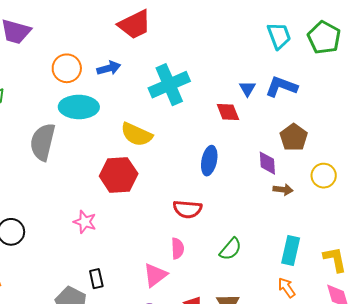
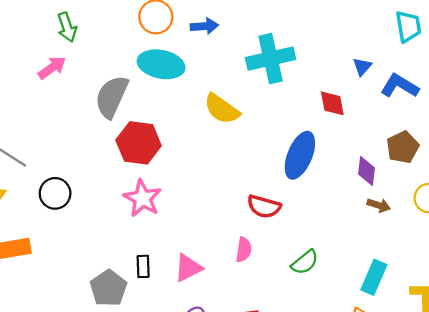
blue triangle: (247, 89) -> (362, 67), moved
blue ellipse: (209, 161) -> (300, 155), size x1.4
red hexagon: (119, 175) -> (139, 143), moved
pink star: (85, 222) -> (142, 198), size x1.4
pink triangle: (155, 275) -> (188, 268), moved

